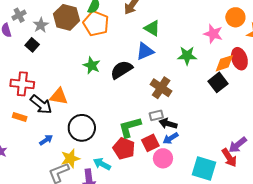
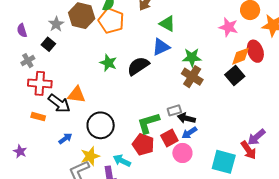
gray cross: (19, 15) -> (28, 61), moved
green star: (187, 56) -> (192, 57), moved
brown cross: (161, 88) -> (192, 77), moved

